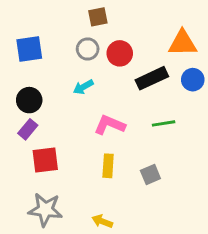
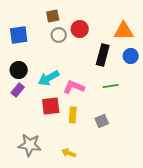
brown square: (98, 17) -> (53, 16), moved
red circle: (120, 53) -> (80, 29), moved
black rectangle: (152, 78) -> (103, 55), turned -50
cyan arrow: (83, 87) -> (49, 78), moved, size x1.5
red square: (45, 160) -> (51, 106), moved

